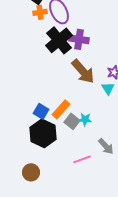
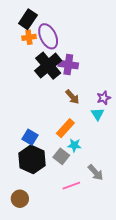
brown arrow: (83, 71) -> (72, 97), size x0.6
orange rectangle: (61, 109) -> (65, 128), moved
gray square: (72, 121) -> (61, 156), moved

